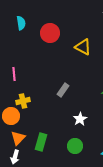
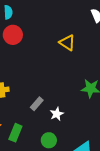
red circle: (50, 33) -> (13, 35), moved
gray rectangle: (63, 90) -> (37, 104), moved

